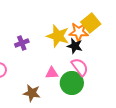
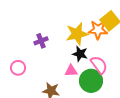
yellow star: (58, 36) -> (77, 34), turned -30
black star: (75, 46) -> (80, 54), moved

